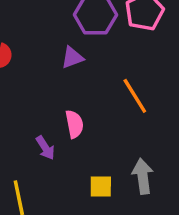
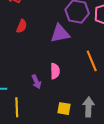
purple triangle: (72, 58) -> (60, 33), size x1.5

